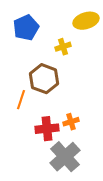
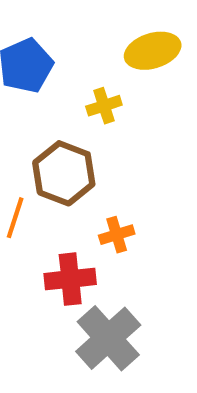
orange cross: (71, 122) -> (117, 235), moved

